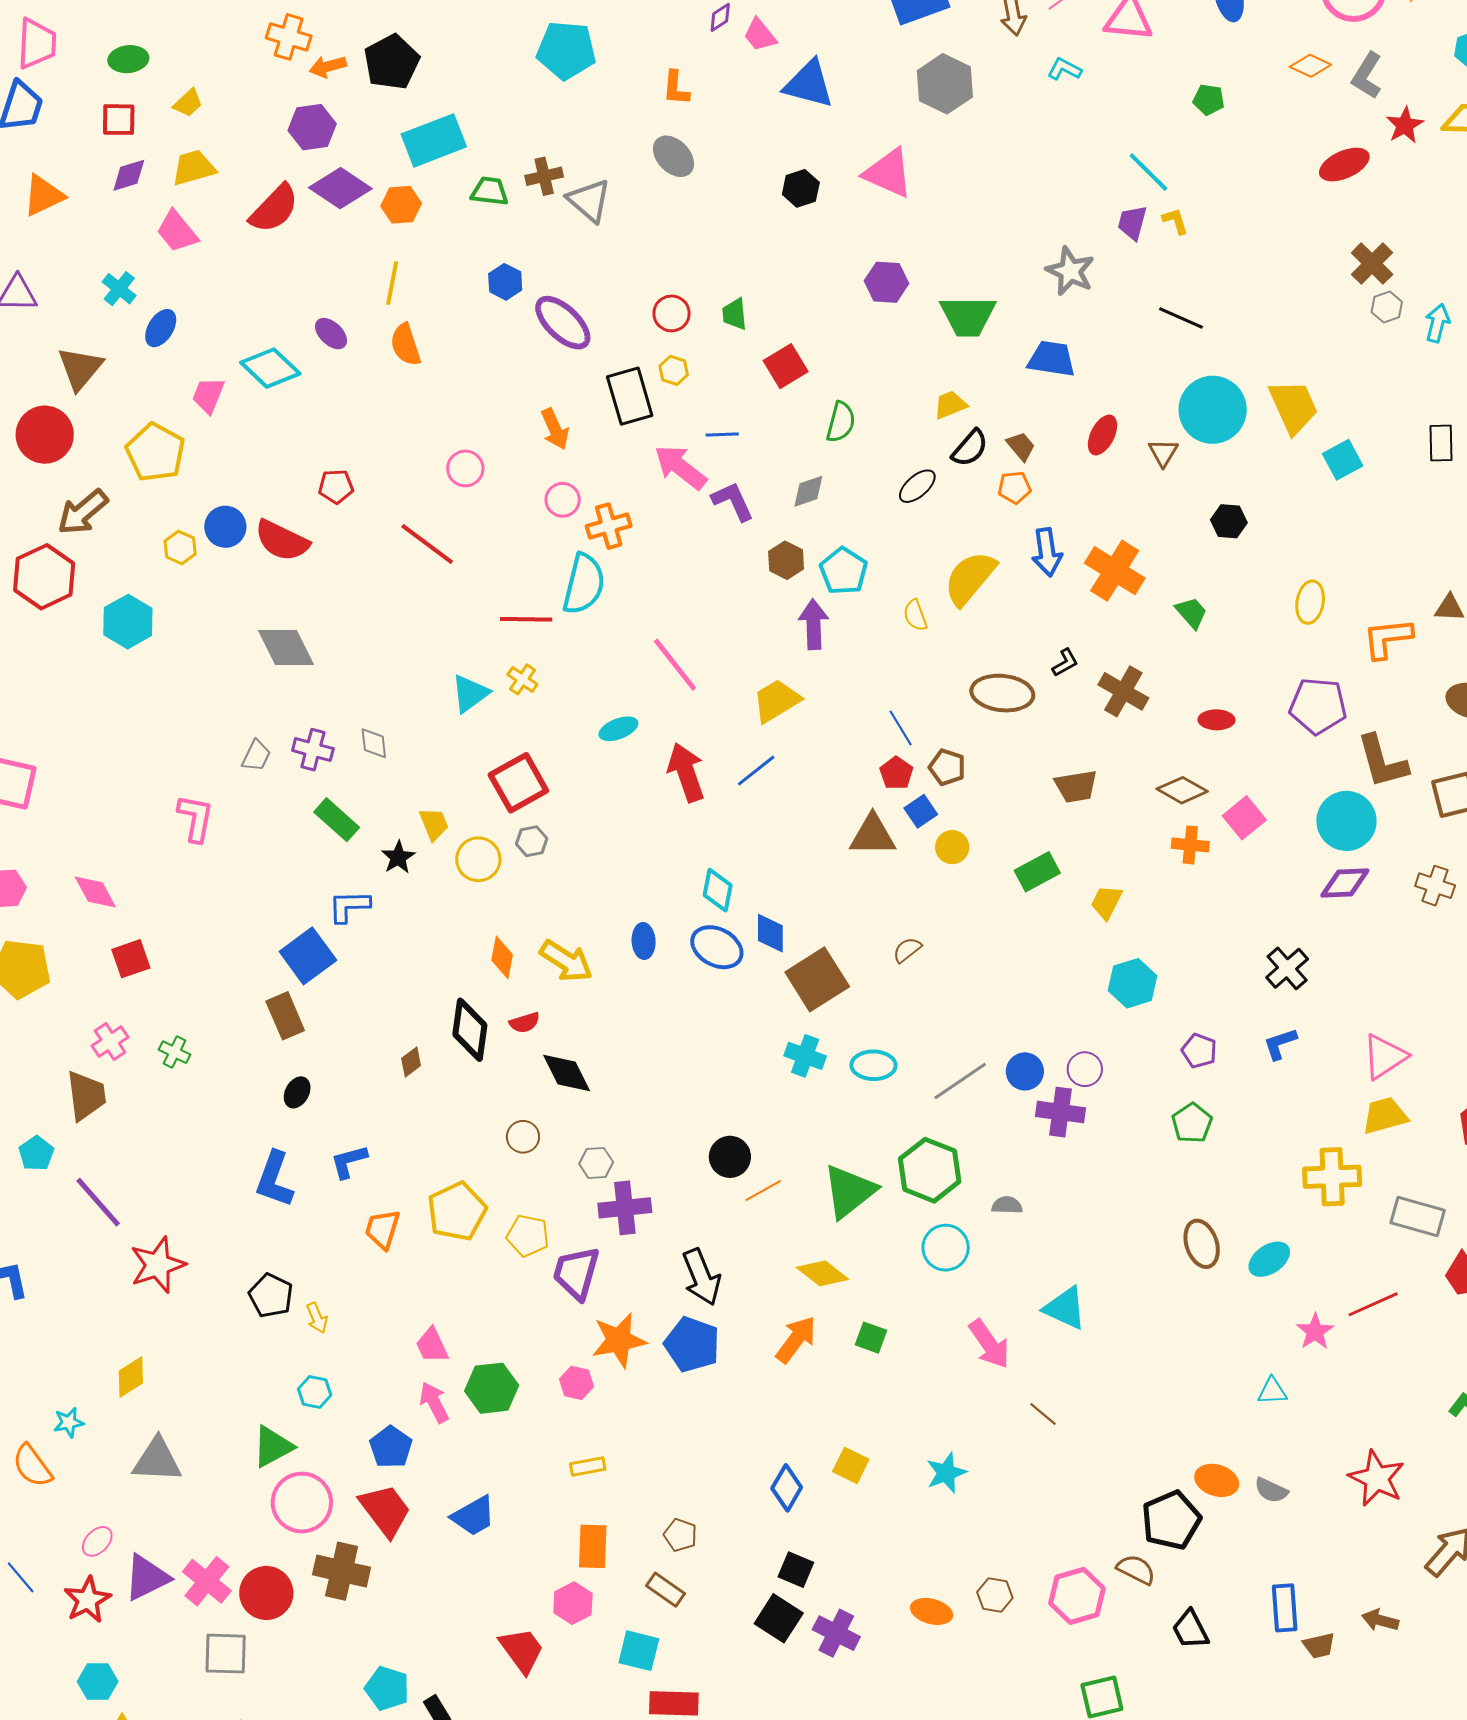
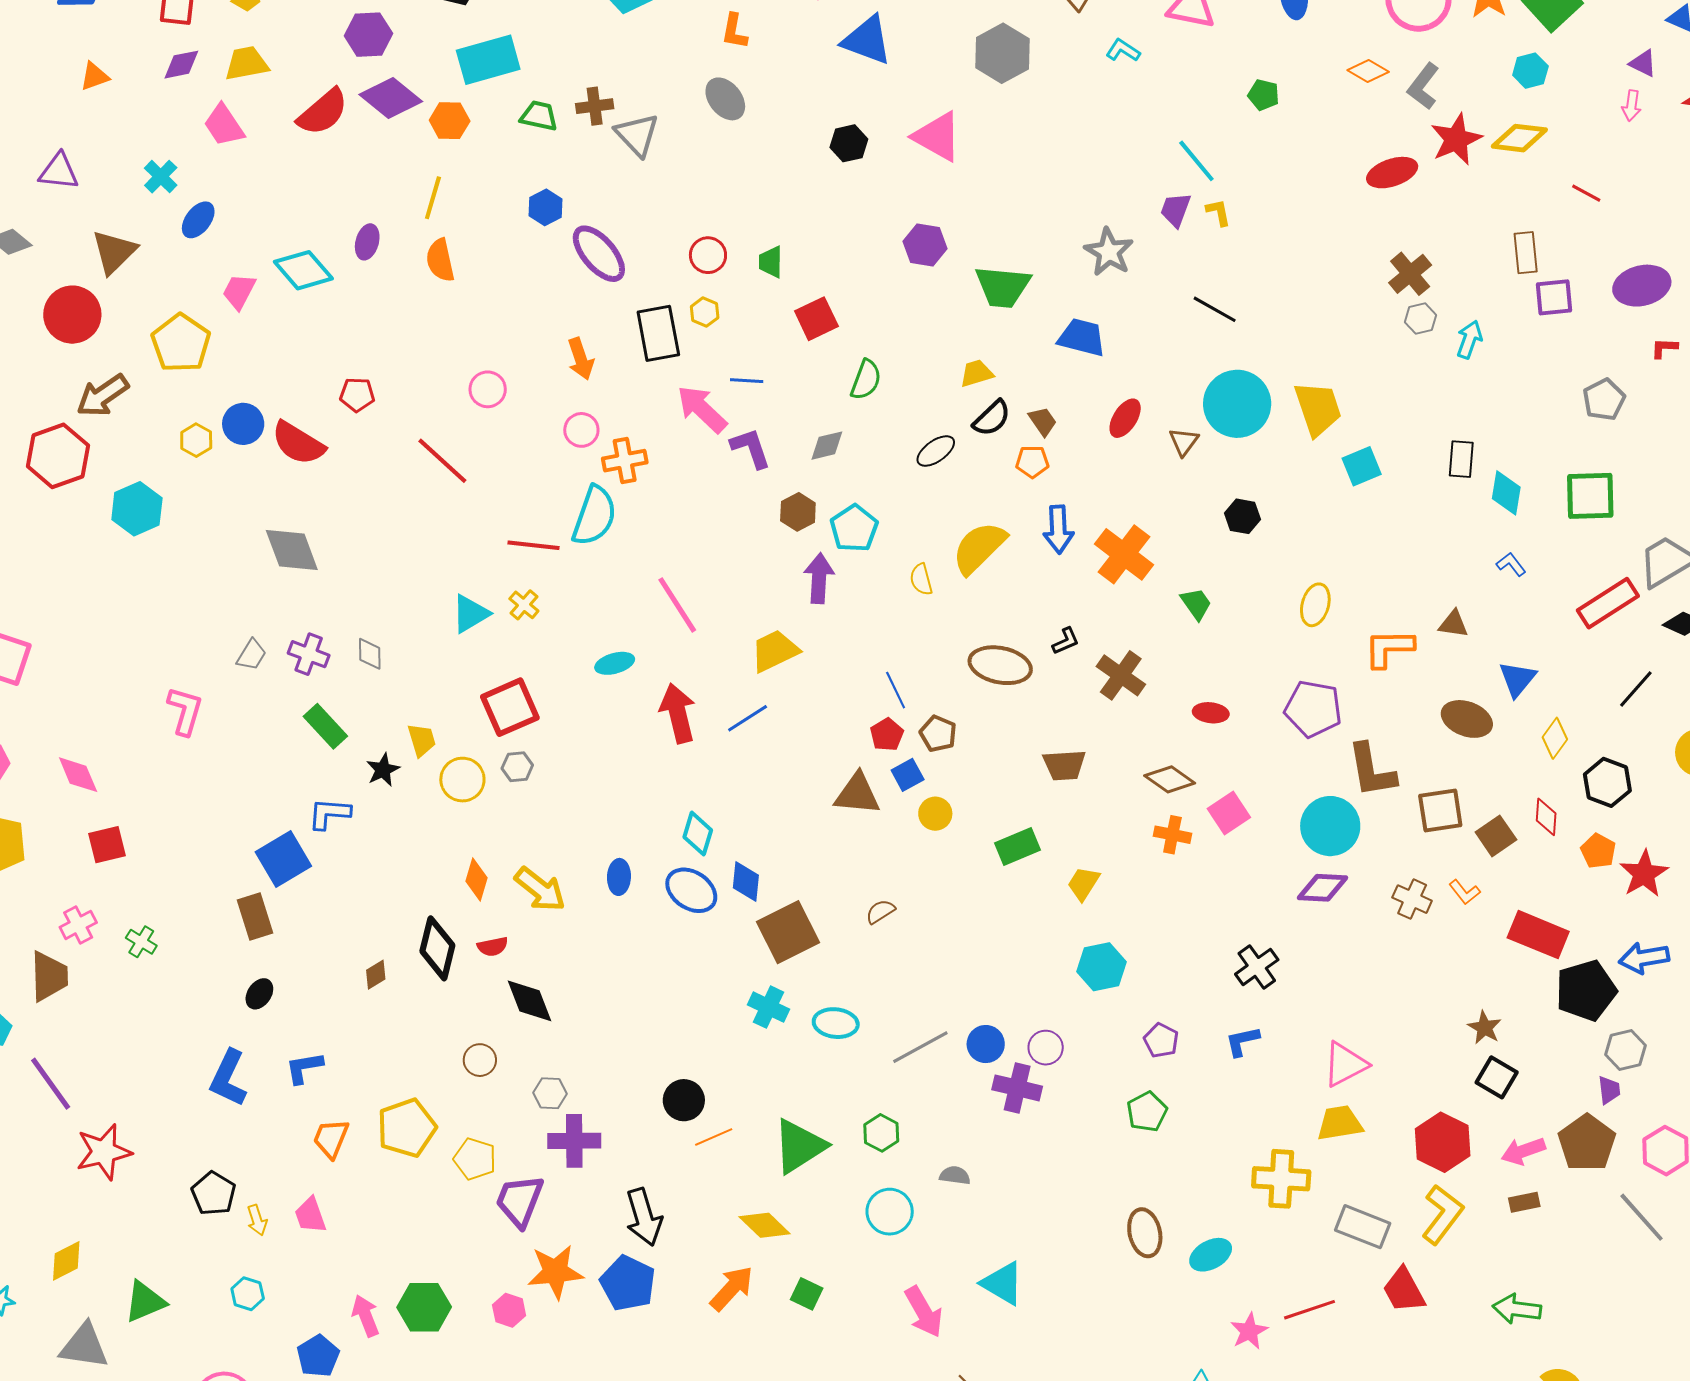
red star: (1405, 125) -> (1456, 139), size x1.4
orange triangle: (44, 195) -> (95, 76), size x0.7
purple ellipse: (331, 334) -> (367, 242), turned 56
green hexagon: (930, 1170) -> (881, 1133), size x0.6
pink trapezoid: (432, 1345) -> (310, 1215), moved
green triangle: (273, 1447) -> (145, 1302), moved

